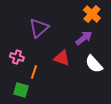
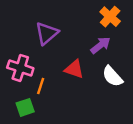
pink cross: (17, 57) -> (20, 68), size x1.5
green square: (21, 90) -> (25, 107), turned -35

